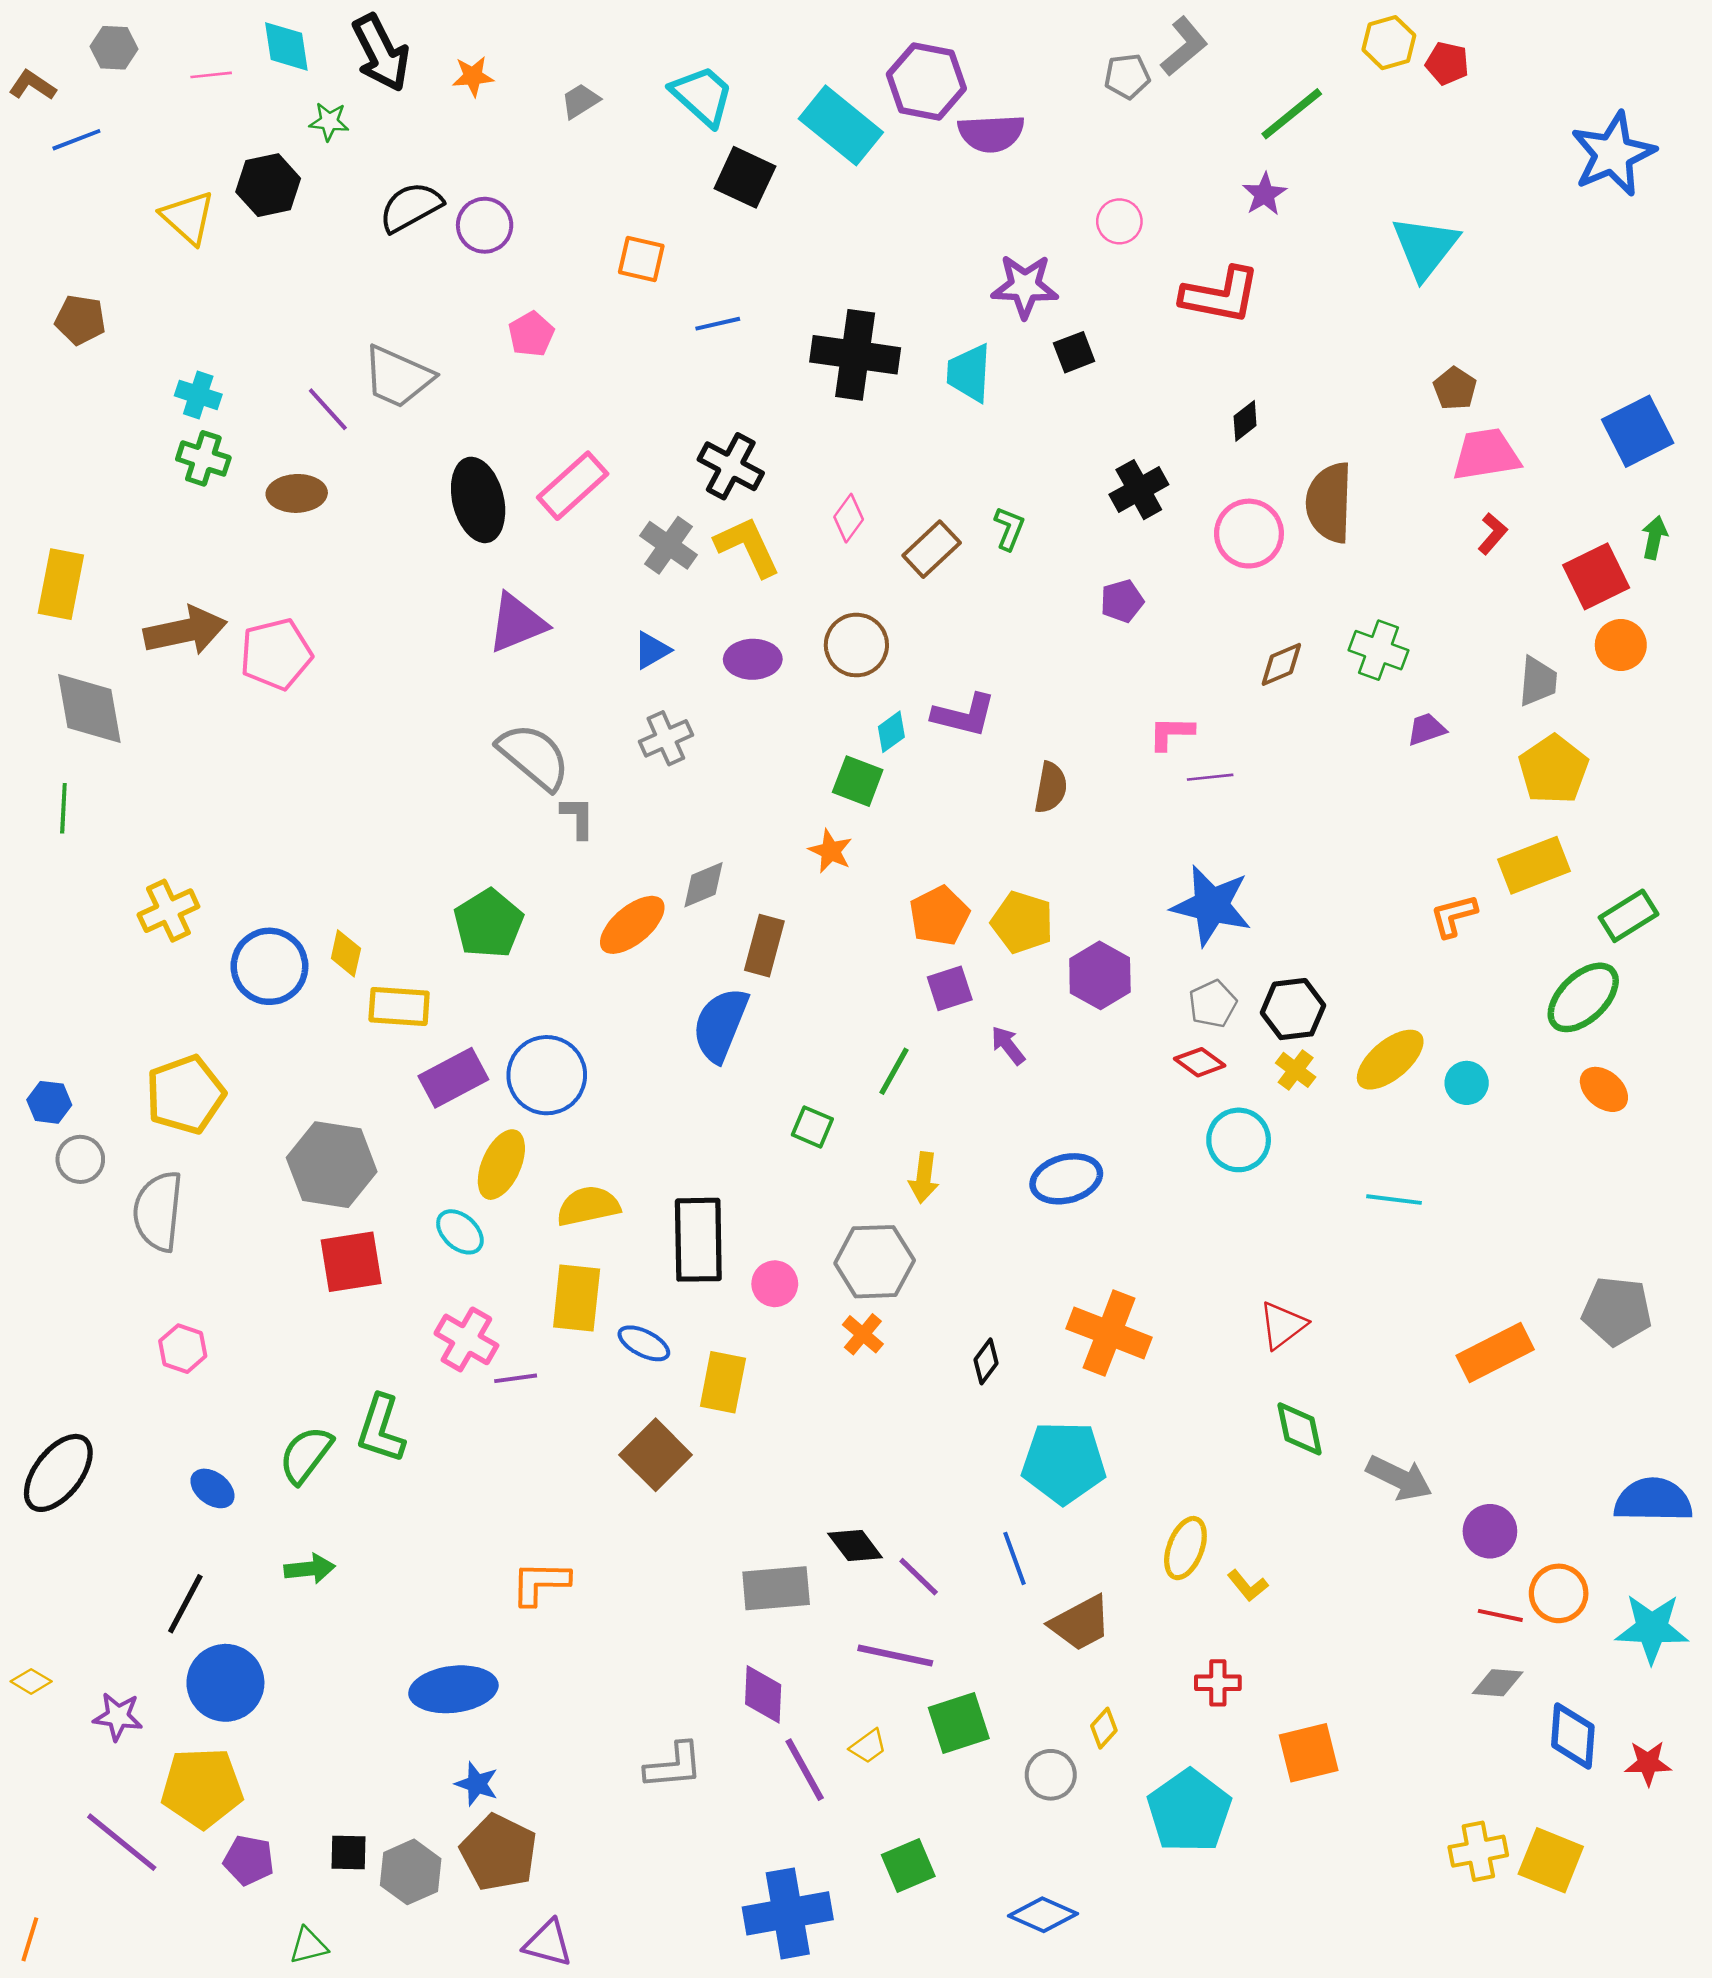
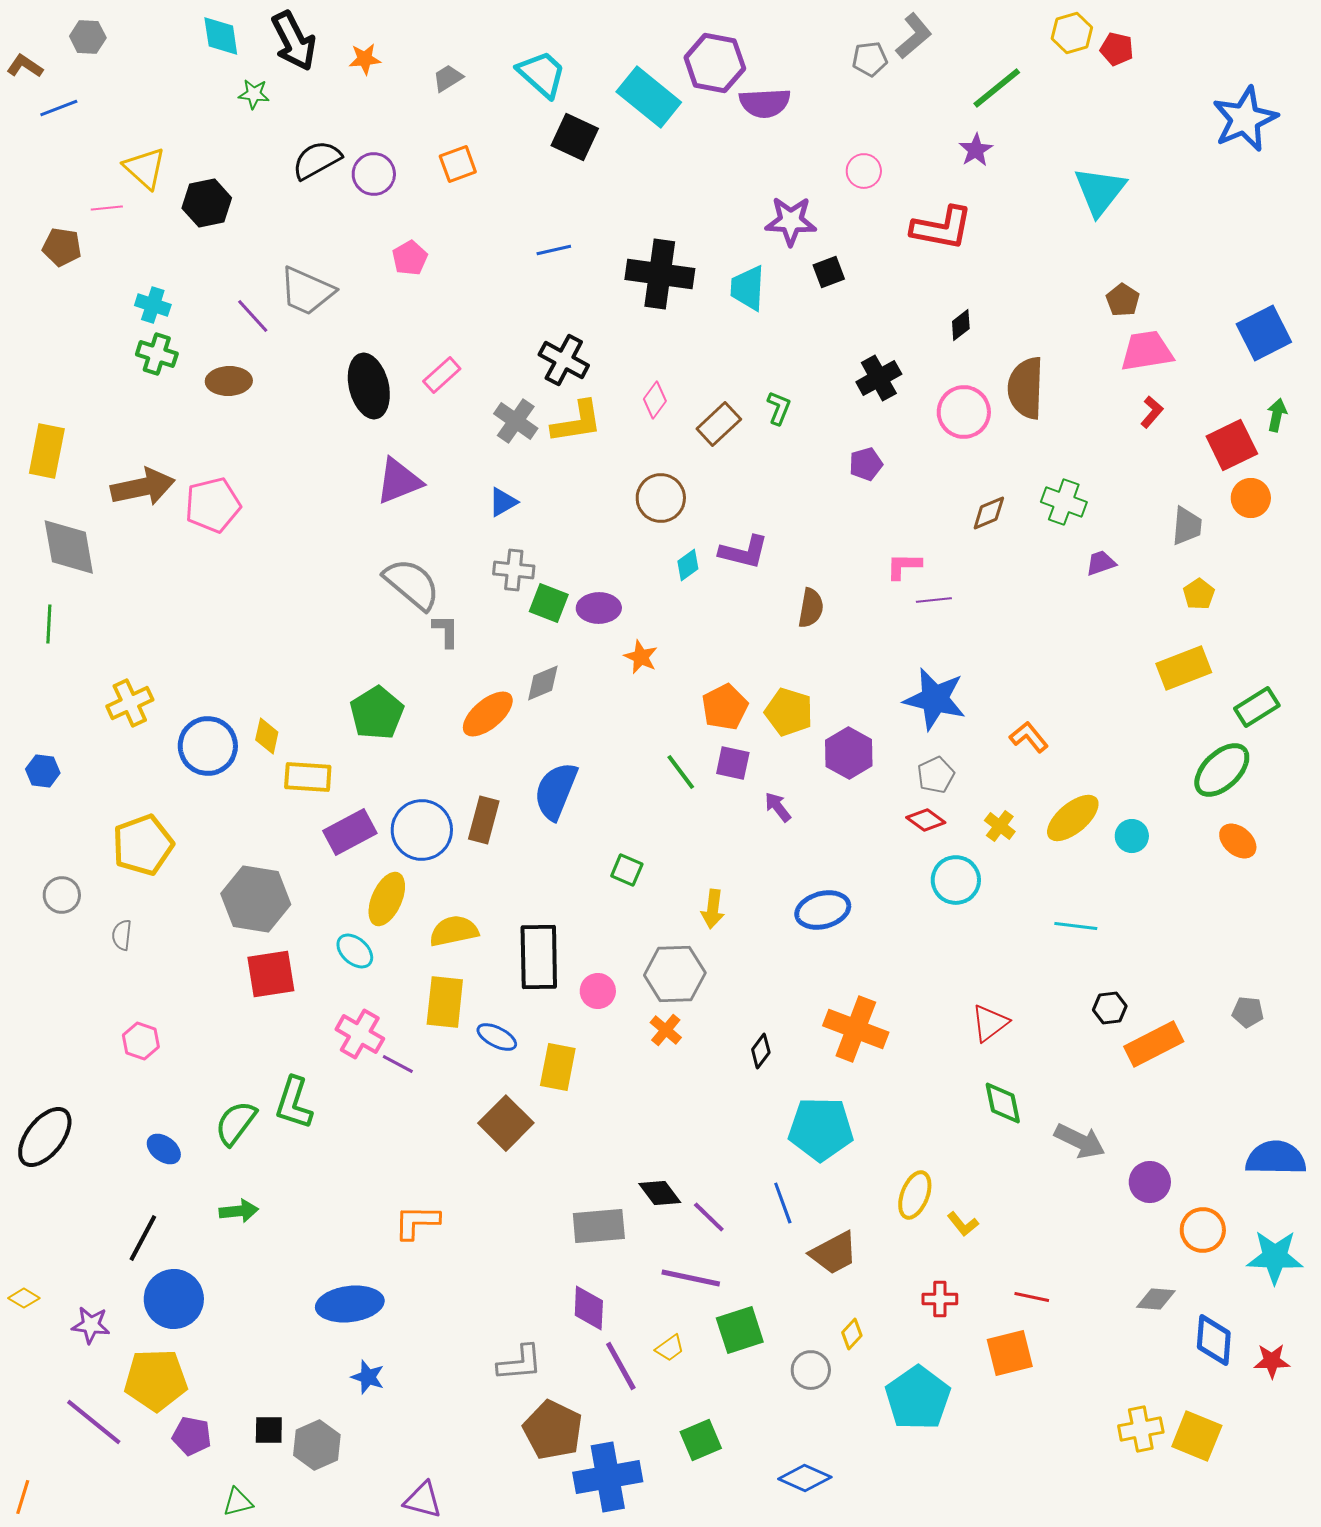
pink line: (211, 75) -> (107, 208), moved
black hexagon: (268, 185) -> (207, 203), moved
orange square: (641, 259) -> (458, 164), moved, turned -33
pink rectangle: (573, 486) -> (442, 375), size x0.7
yellow L-shape: (748, 547) -> (577, 422), turned 106
purple ellipse: (753, 659) -> (599, 608), moved
gray cross: (666, 738) -> (514, 570), turned 30
yellow pentagon: (1553, 769) -> (1199, 594), size x0.6
green square: (858, 781) -> (549, 603), moved
orange L-shape: (1454, 916) -> (1029, 737), moved, turned 66
brown rectangle: (764, 946) -> (484, 820), moved
purple square: (950, 988) -> (733, 763), turned 30
black hexagon: (1293, 1009) -> (1110, 1008), moved, size x0.7
green line: (894, 1071) -> (681, 772), moved, turned -66
blue hexagon: (49, 1102) -> (43, 771), moved
gray semicircle: (158, 1211) -> (122, 935), size x0.5
gray pentagon: (1617, 1311) -> (1248, 1012), size x0.6
purple line: (516, 1378) -> (398, 1064), turned 36
red line: (1500, 1615) -> (1032, 1297), moved
brown pentagon: (499, 1853) -> (553, 1430), moved

